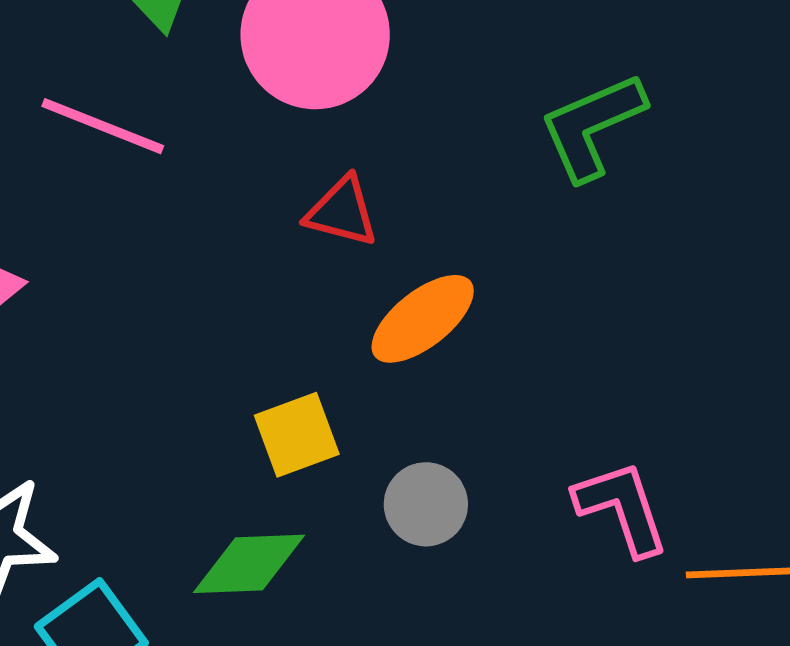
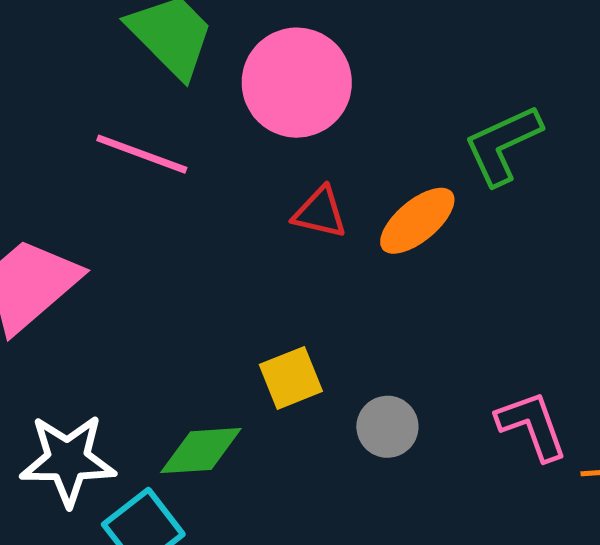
orange ellipse: (423, 319) -> (417, 221), moved
green diamond: (249, 564) -> (201, 451), moved

